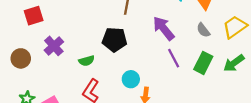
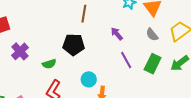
purple arrow: (164, 28) -> (117, 34), size x0.6

